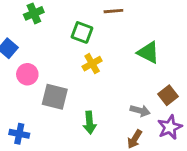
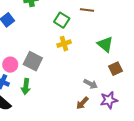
pink circle: (27, 74) -> (10, 65), moved
brown square: (168, 95) -> (115, 69), moved
green arrow: (90, 123) -> (26, 86), moved

